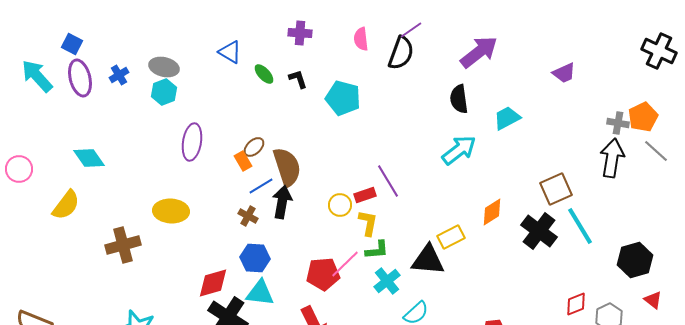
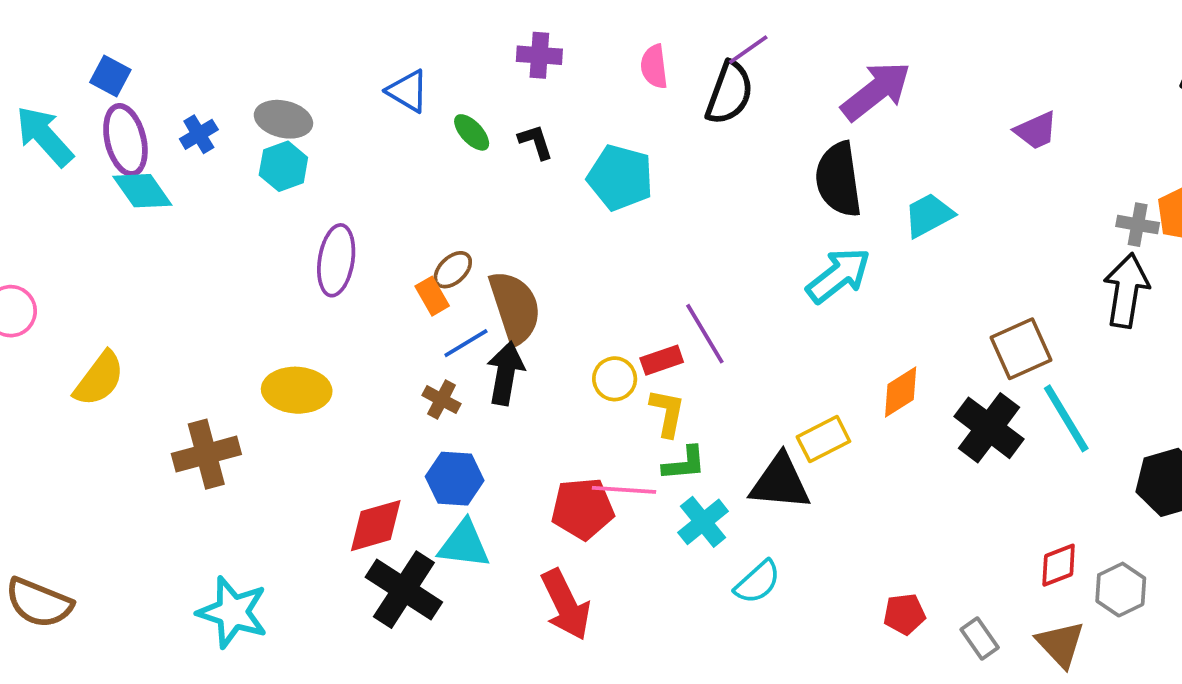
black semicircle: (459, 99) -> (838, 179), size x1.4
cyan diamond: (89, 158) -> (142, 191), moved
pink line: (345, 264) -> (624, 490), turned 48

